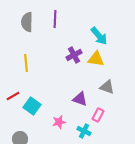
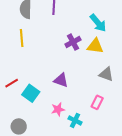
yellow line: (26, 63) -> (22, 38), moved
purple triangle: (80, 99) -> (61, 80), moved
cyan cross: (84, 131) -> (75, 120), moved

